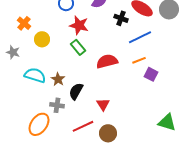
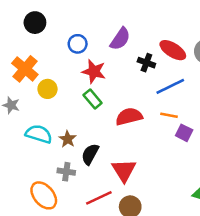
orange cross: (24, 23) -> (25, 69), size x1.5
orange line: (139, 60) -> (169, 115), turned 32
red triangle: (103, 104) -> (124, 170), size x1.5
orange ellipse: (39, 124) -> (44, 195), turned -75

